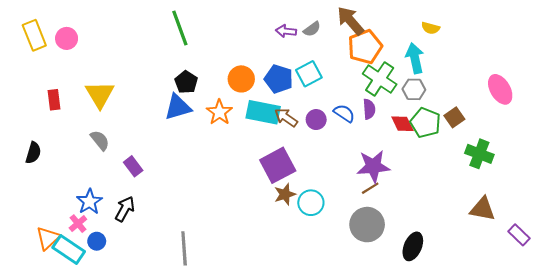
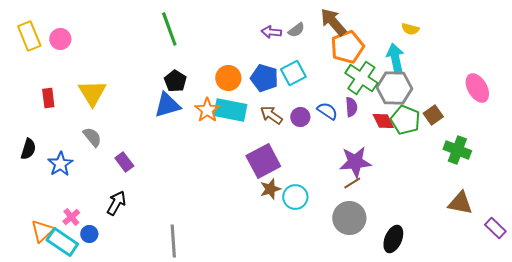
gray hexagon: (414, 89) -> (394, 88), size x1.6
cyan rectangle: (263, 112) -> (230, 110), moved
blue star: (89, 202) -> (60, 164), moved

